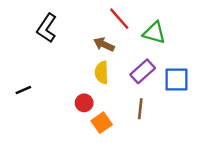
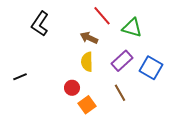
blue square: (176, 79) -> (151, 68), turned 30
brown line: (140, 109) -> (120, 93), turned -36

